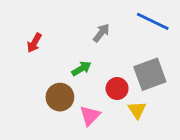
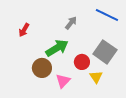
green arrow: (81, 69) -> (57, 48), size x1.6
gray square: (150, 74) -> (105, 52), turned -35

